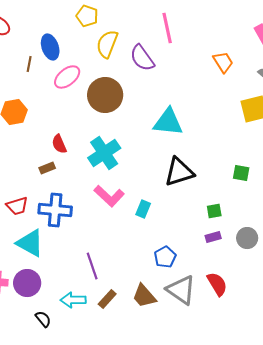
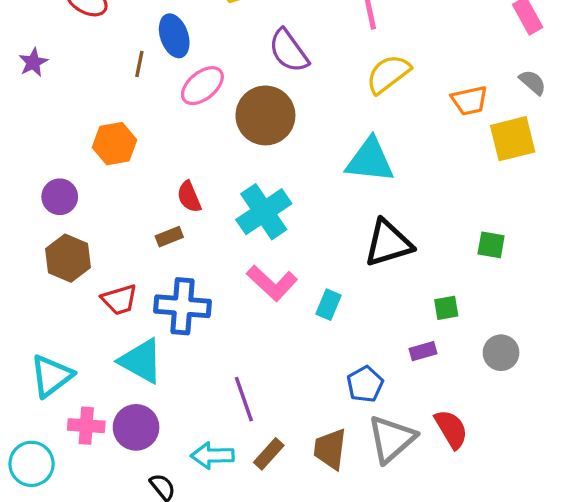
yellow semicircle: (107, 44) -> (388, 74), moved, turned 32
purple semicircle: (142, 58) -> (289, 51), moved
orange trapezoid: (223, 62) -> (469, 101), moved, turned 110
purple rectangle: (213, 237) -> (423, 351), moved
gray triangle: (181, 290) -> (392, 439), turned 44
brown trapezoid: (144, 296) -> (330, 449), turned 48

